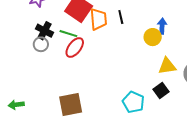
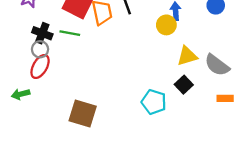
red ellipse: (75, 47) -> (40, 67), moved
brown square: (71, 104) -> (83, 114), turned 35
green arrow: (16, 105) -> (21, 94), moved

